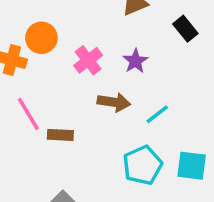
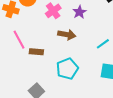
cyan line: (157, 114) -> (103, 44), moved
cyan pentagon: (143, 165) -> (67, 69), moved

